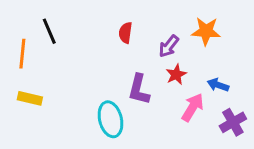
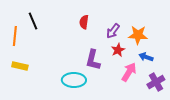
orange star: (206, 31) -> (138, 35), moved
cyan ellipse: (110, 119) -> (74, 80), turned -75

